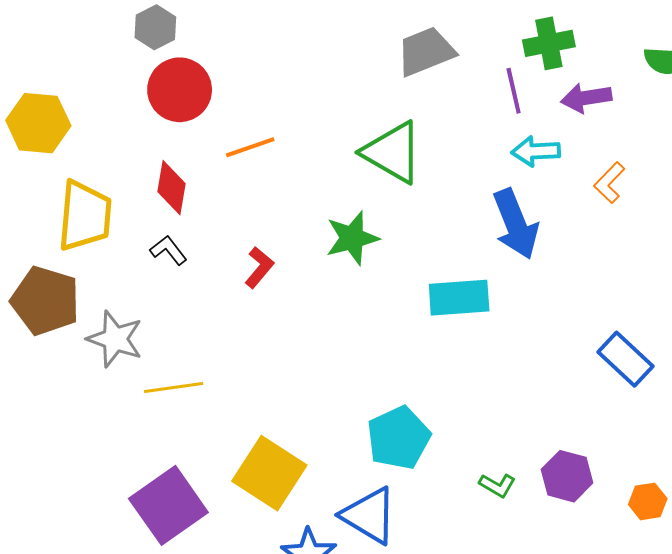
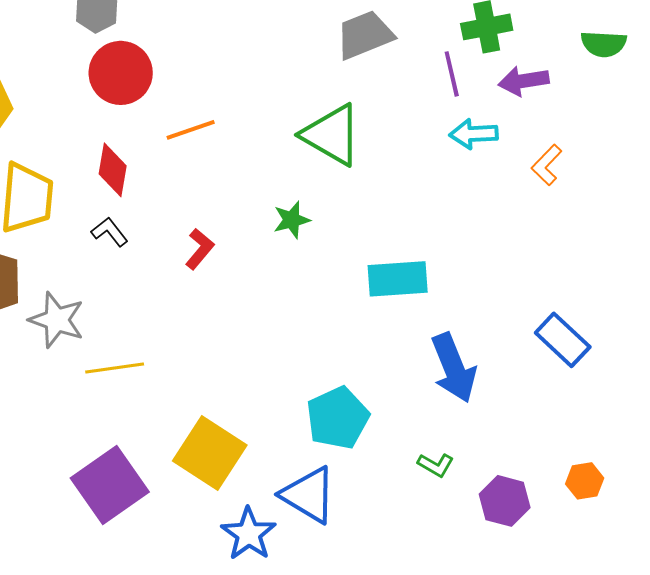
blue arrow: (516, 224) -> (454, 368), moved
green star: (352, 238) -> (292, 220), size x0.7
purple hexagon: (567, 476) -> (505, 501), moved

